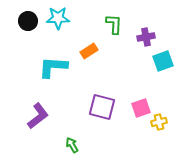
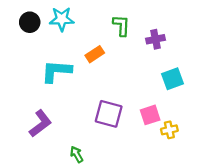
cyan square: (163, 61) -> (173, 79), moved

